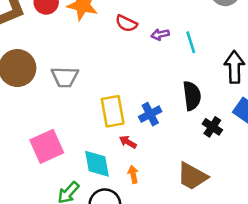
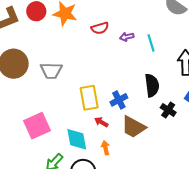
red semicircle: (126, 23) -> (100, 28), turned -42
brown trapezoid: (192, 176) -> (133, 127), moved

